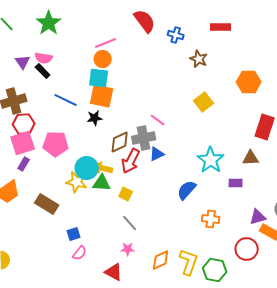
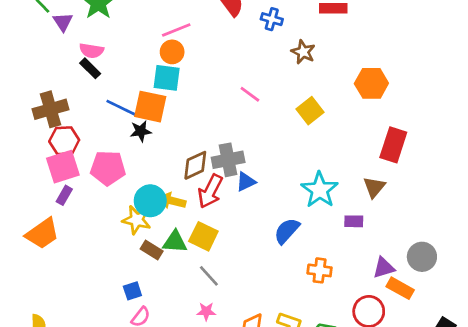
purple triangle: (23, 62) -> (63, 22), moved
orange square: (102, 96) -> (150, 107), moved
black star: (95, 118) -> (141, 131), moved
pink line: (158, 120) -> (250, 94), moved
brown triangle: (251, 158) -> (374, 187), turned -48
green triangle: (102, 183) -> (175, 242), moved
yellow square: (126, 194) -> (203, 236), size x1.5
brown rectangle: (47, 204) -> (152, 250), moved, size x0.7

